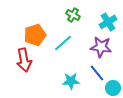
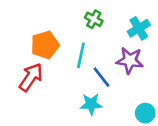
cyan line: (63, 43) -> (81, 55), turned -36
red arrow: (24, 60) -> (31, 77), turned -135
blue line: (97, 73) -> (101, 77), moved

